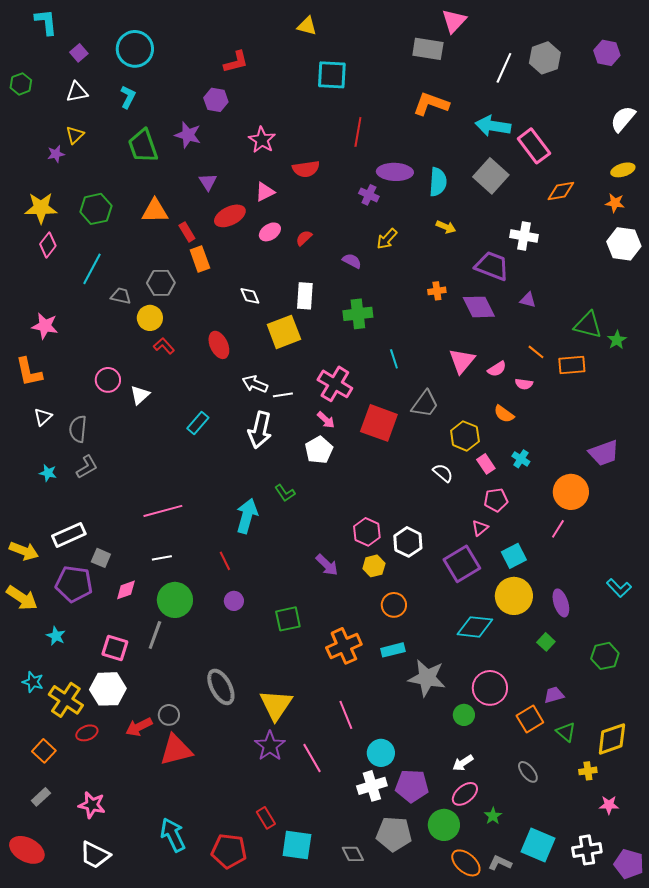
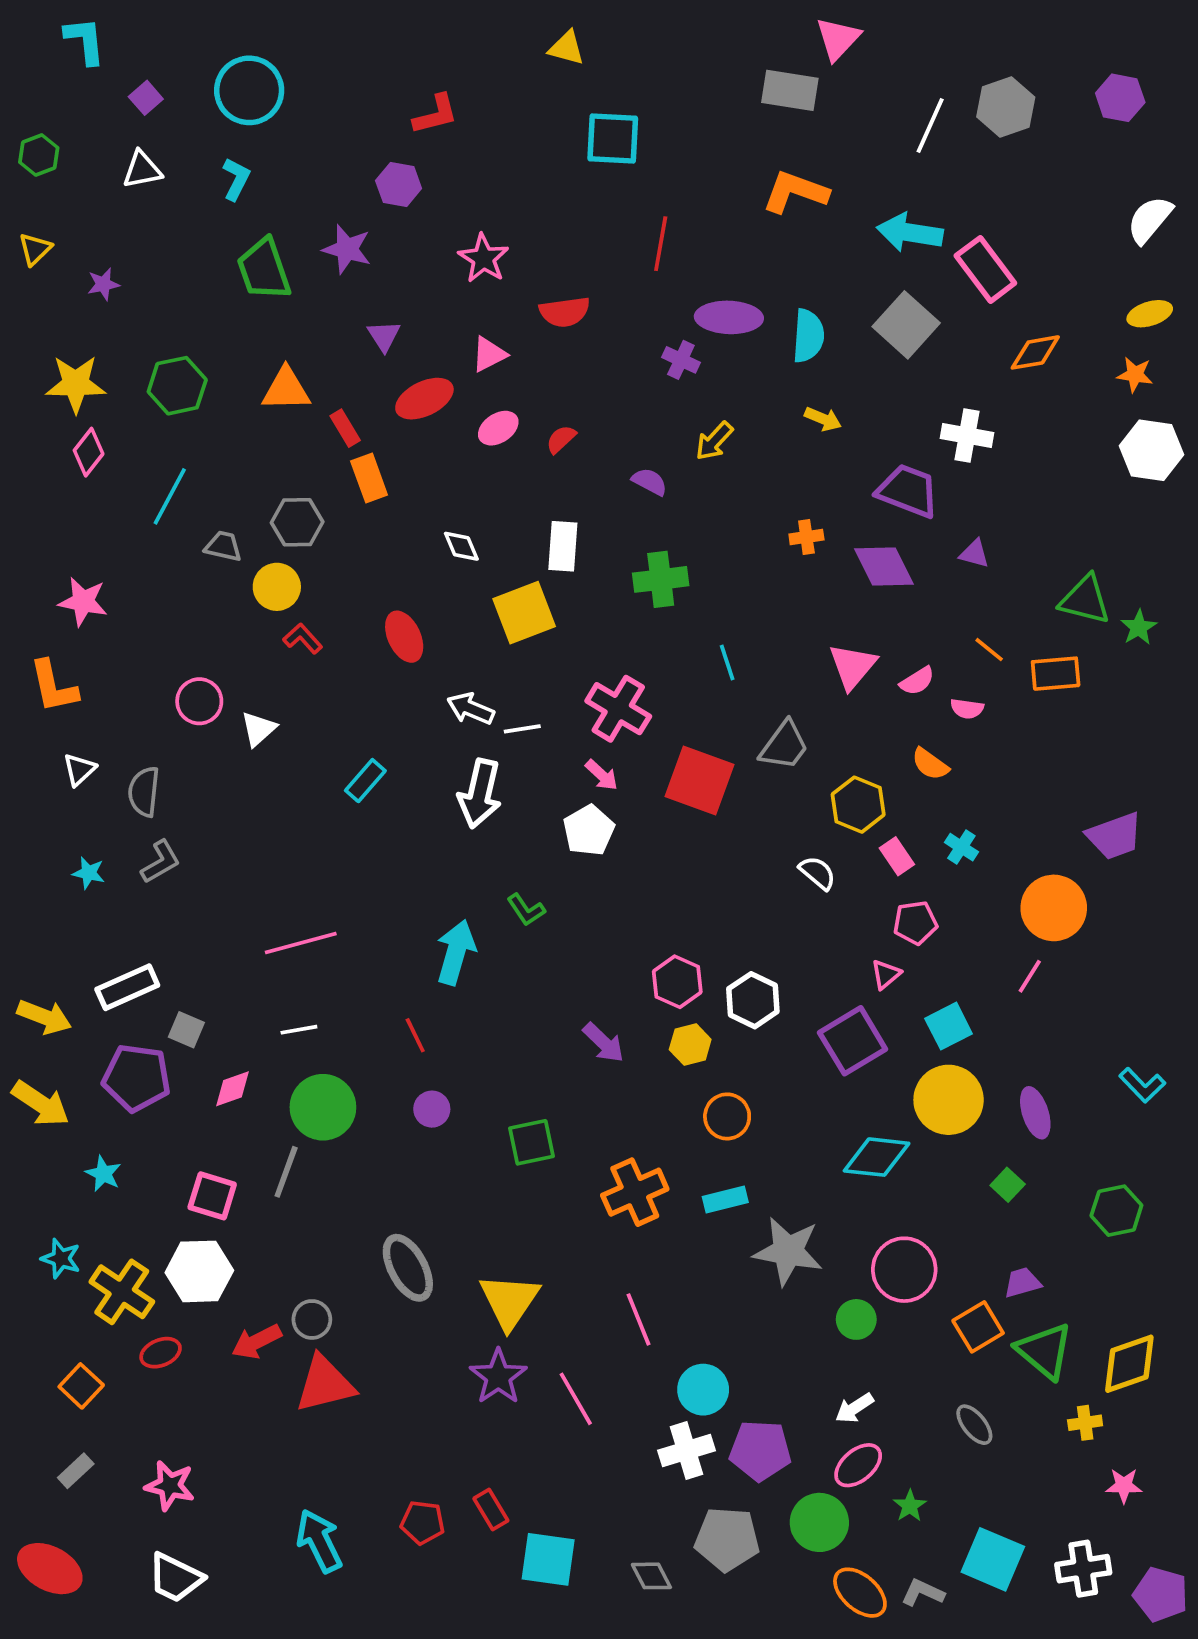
yellow triangle: (75, 135) -> (35, 249), moved
green triangle: (566, 732) -> (1044, 1351), size x1.6
red pentagon: (229, 851) -> (423, 1522), moved, size x0.7

